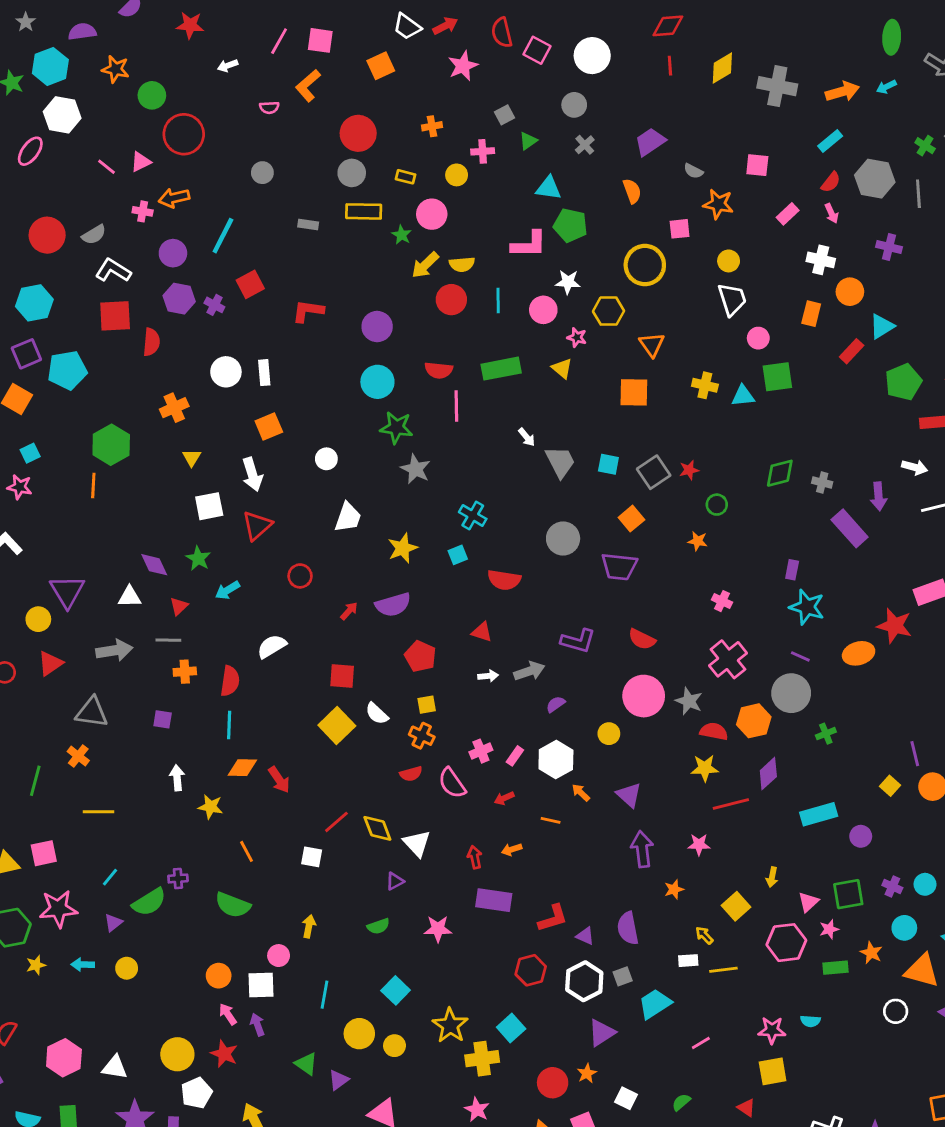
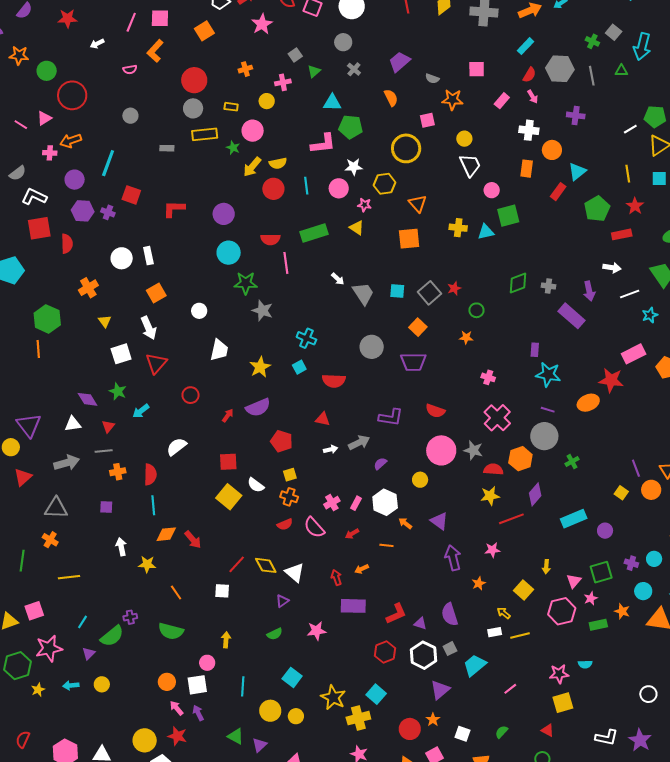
red square: (250, 284) -> (131, 195), turned -36
white circle: (896, 1011) -> (648, 694), moved

